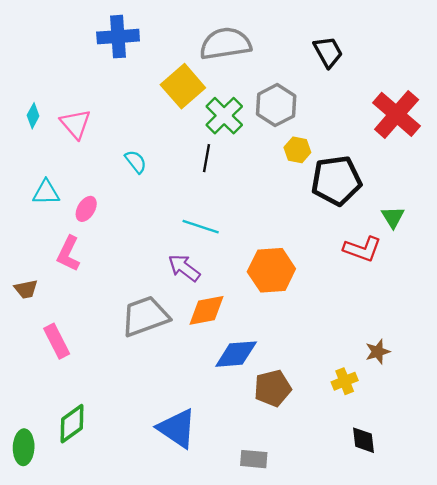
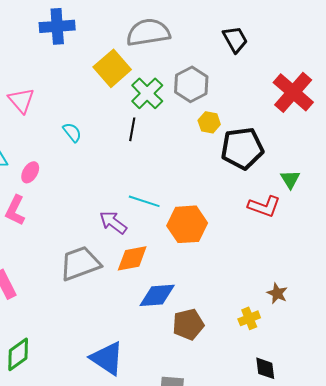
cyan line: (201, 227) -> (144, 201), moved
brown star: (378, 352) -> (277, 293), turned -30

